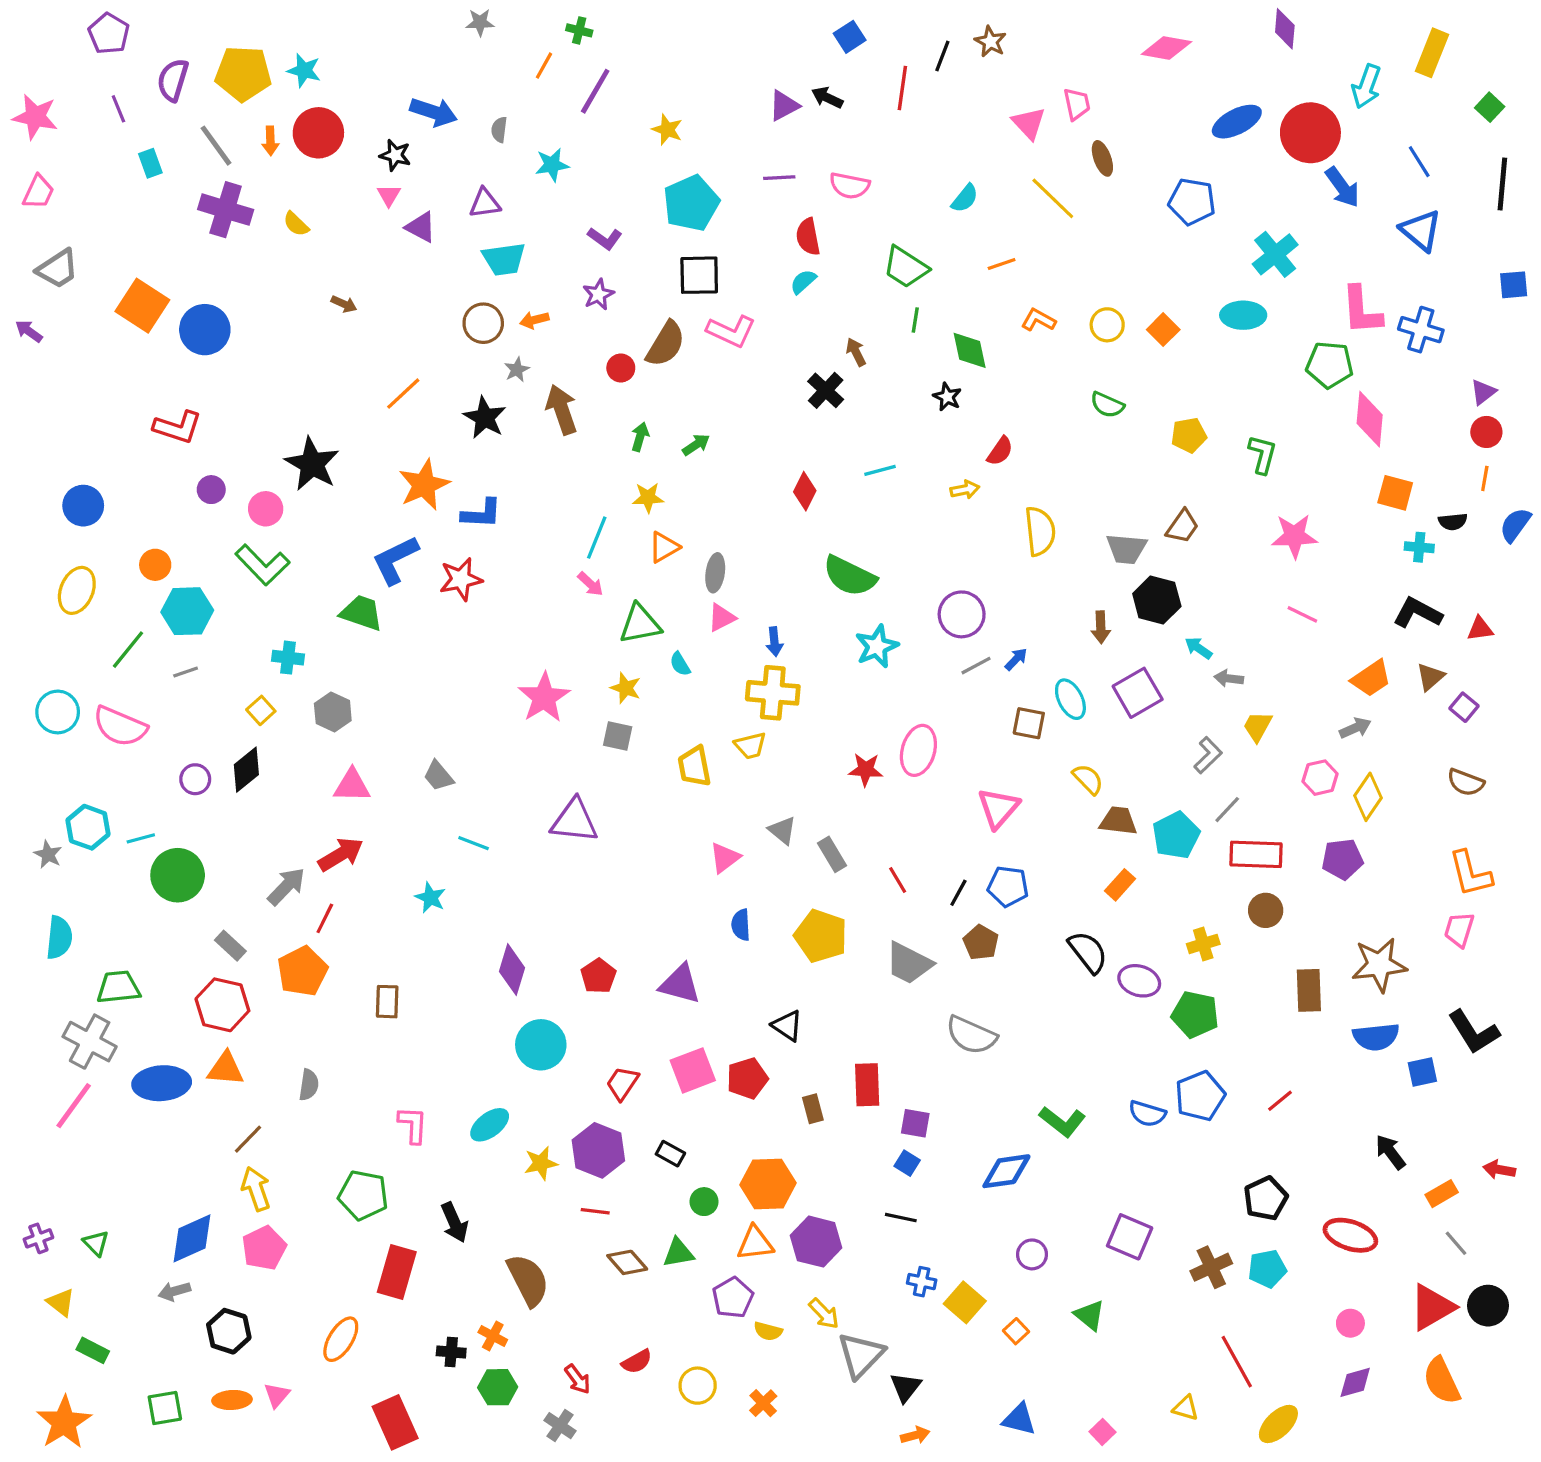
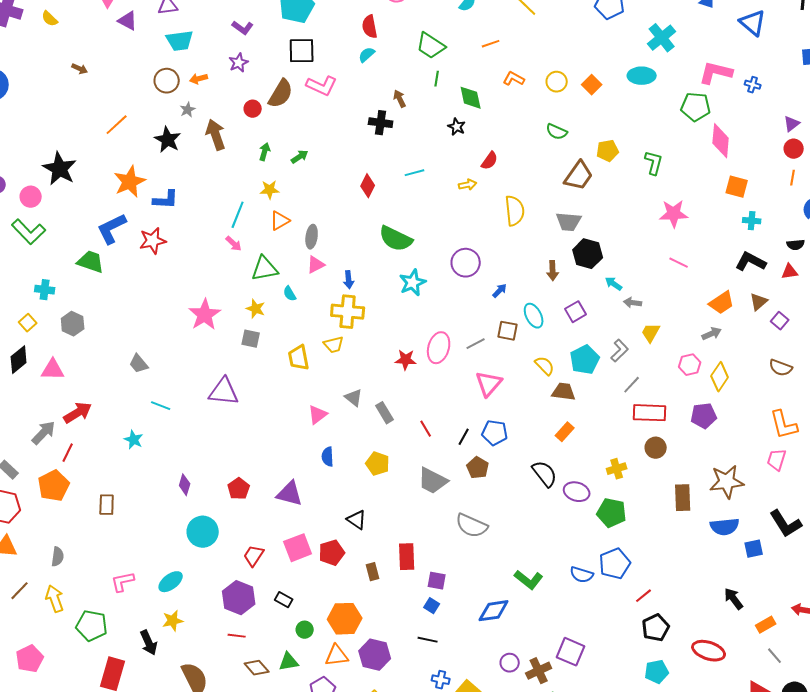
pink L-shape: (1362, 310) -> (716, 73), turned 108
blue cross: (1421, 330) -> (753, 85), size x0.6
black cross: (826, 390) -> (381, 123), turned -35
black semicircle: (1453, 522) -> (796, 245), moved
brown trapezoid: (1182, 526) -> (579, 176), moved, size x1.4
gray line: (976, 666) -> (476, 344), moved
purple square: (1138, 693) -> (576, 312), size x0.7
pink triangle: (352, 786) -> (53, 370), moved
cyan pentagon: (1176, 835) -> (585, 360), moved
yellow pentagon: (821, 936) -> (378, 464), size x0.7
purple diamond: (512, 970) -> (185, 485), size x0.7
red line: (1280, 1101) -> (644, 596), moved
pink L-shape: (413, 1125) -> (123, 582), turned -105
yellow star: (541, 1163) -> (173, 621), moved
yellow arrow: (256, 1189) -> (55, 599), moved
brown cross: (1211, 1267) -> (539, 671), moved

